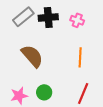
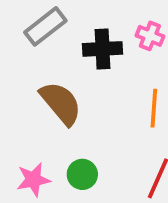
black cross: (48, 17) -> (103, 49), moved

